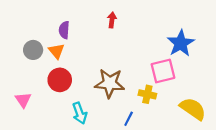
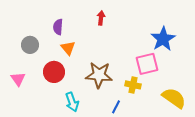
orange triangle: (56, 51) -> (68, 48), moved
pink triangle: (23, 100) -> (18, 79), moved

